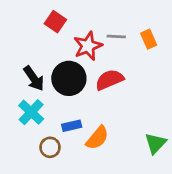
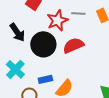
black arrow: (34, 78) -> (17, 32), moved

